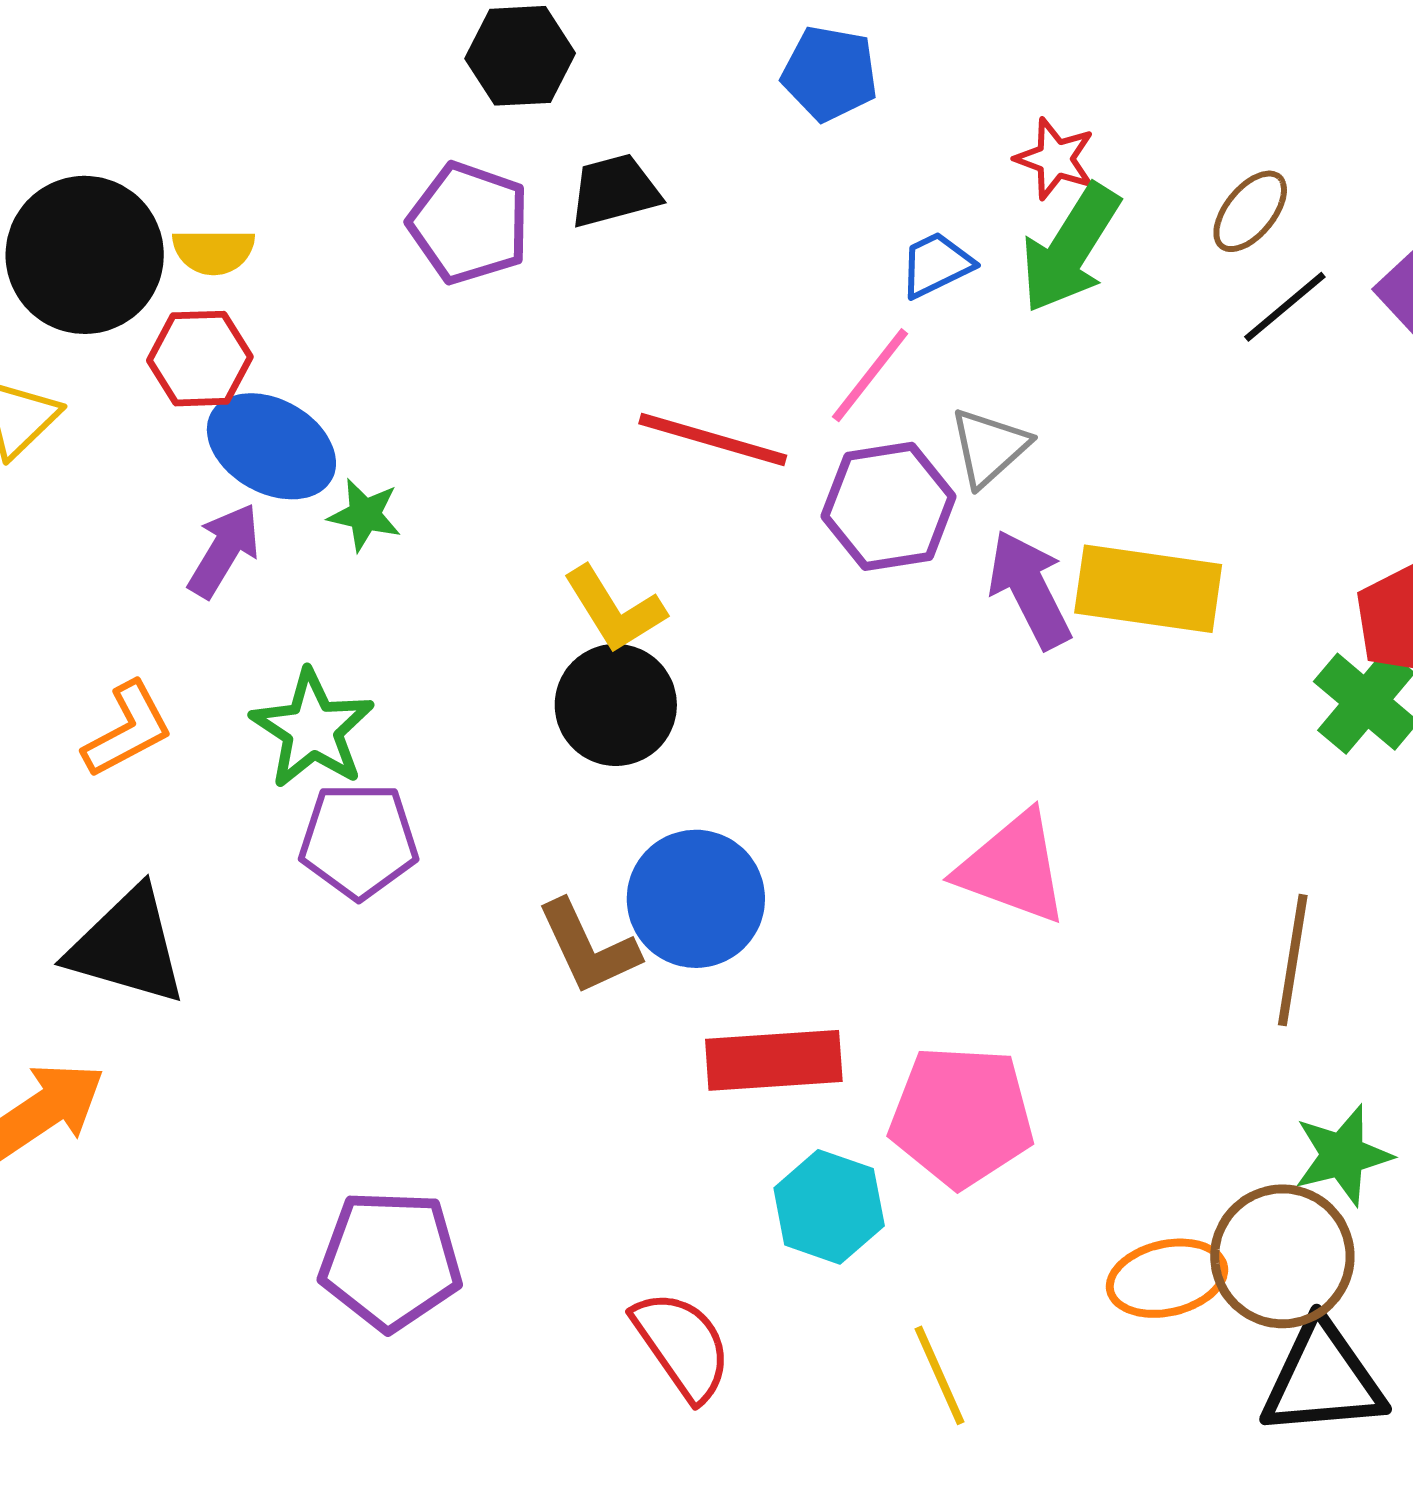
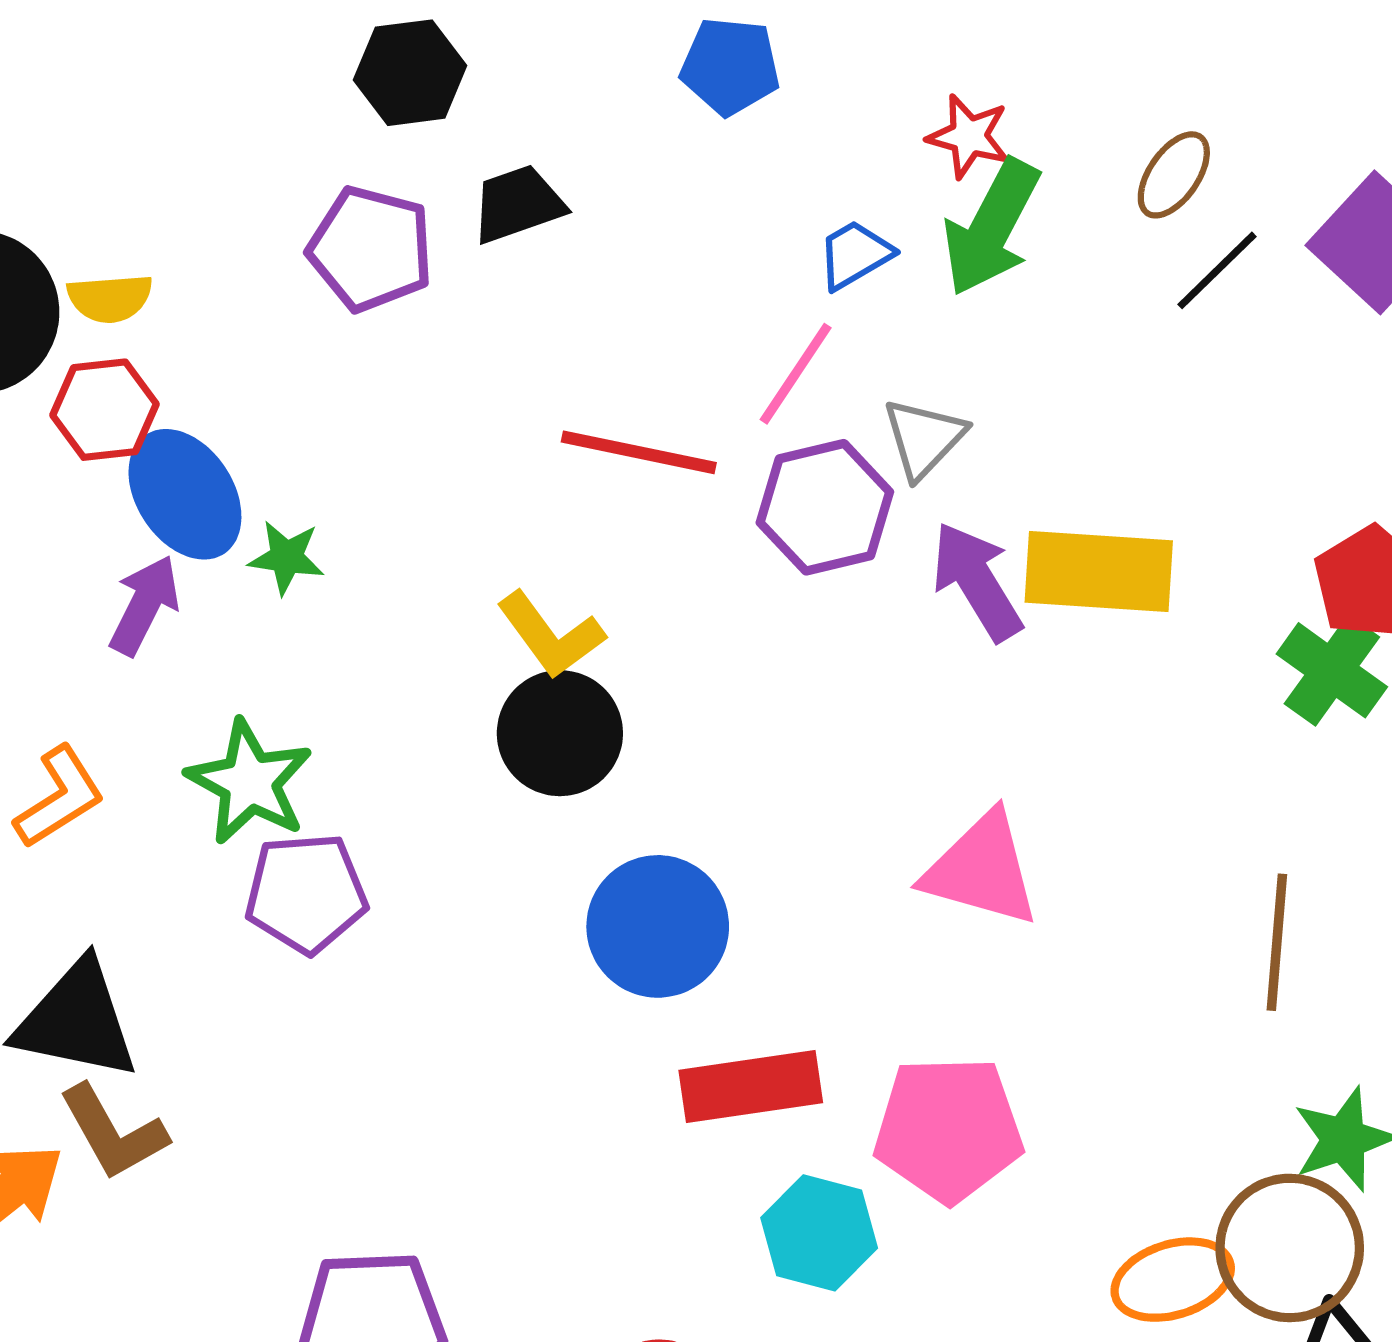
blue ellipse: (271, 446) -> (185, 494), turned 32
brown L-shape: (588, 947) -> (113, 1132), moved

